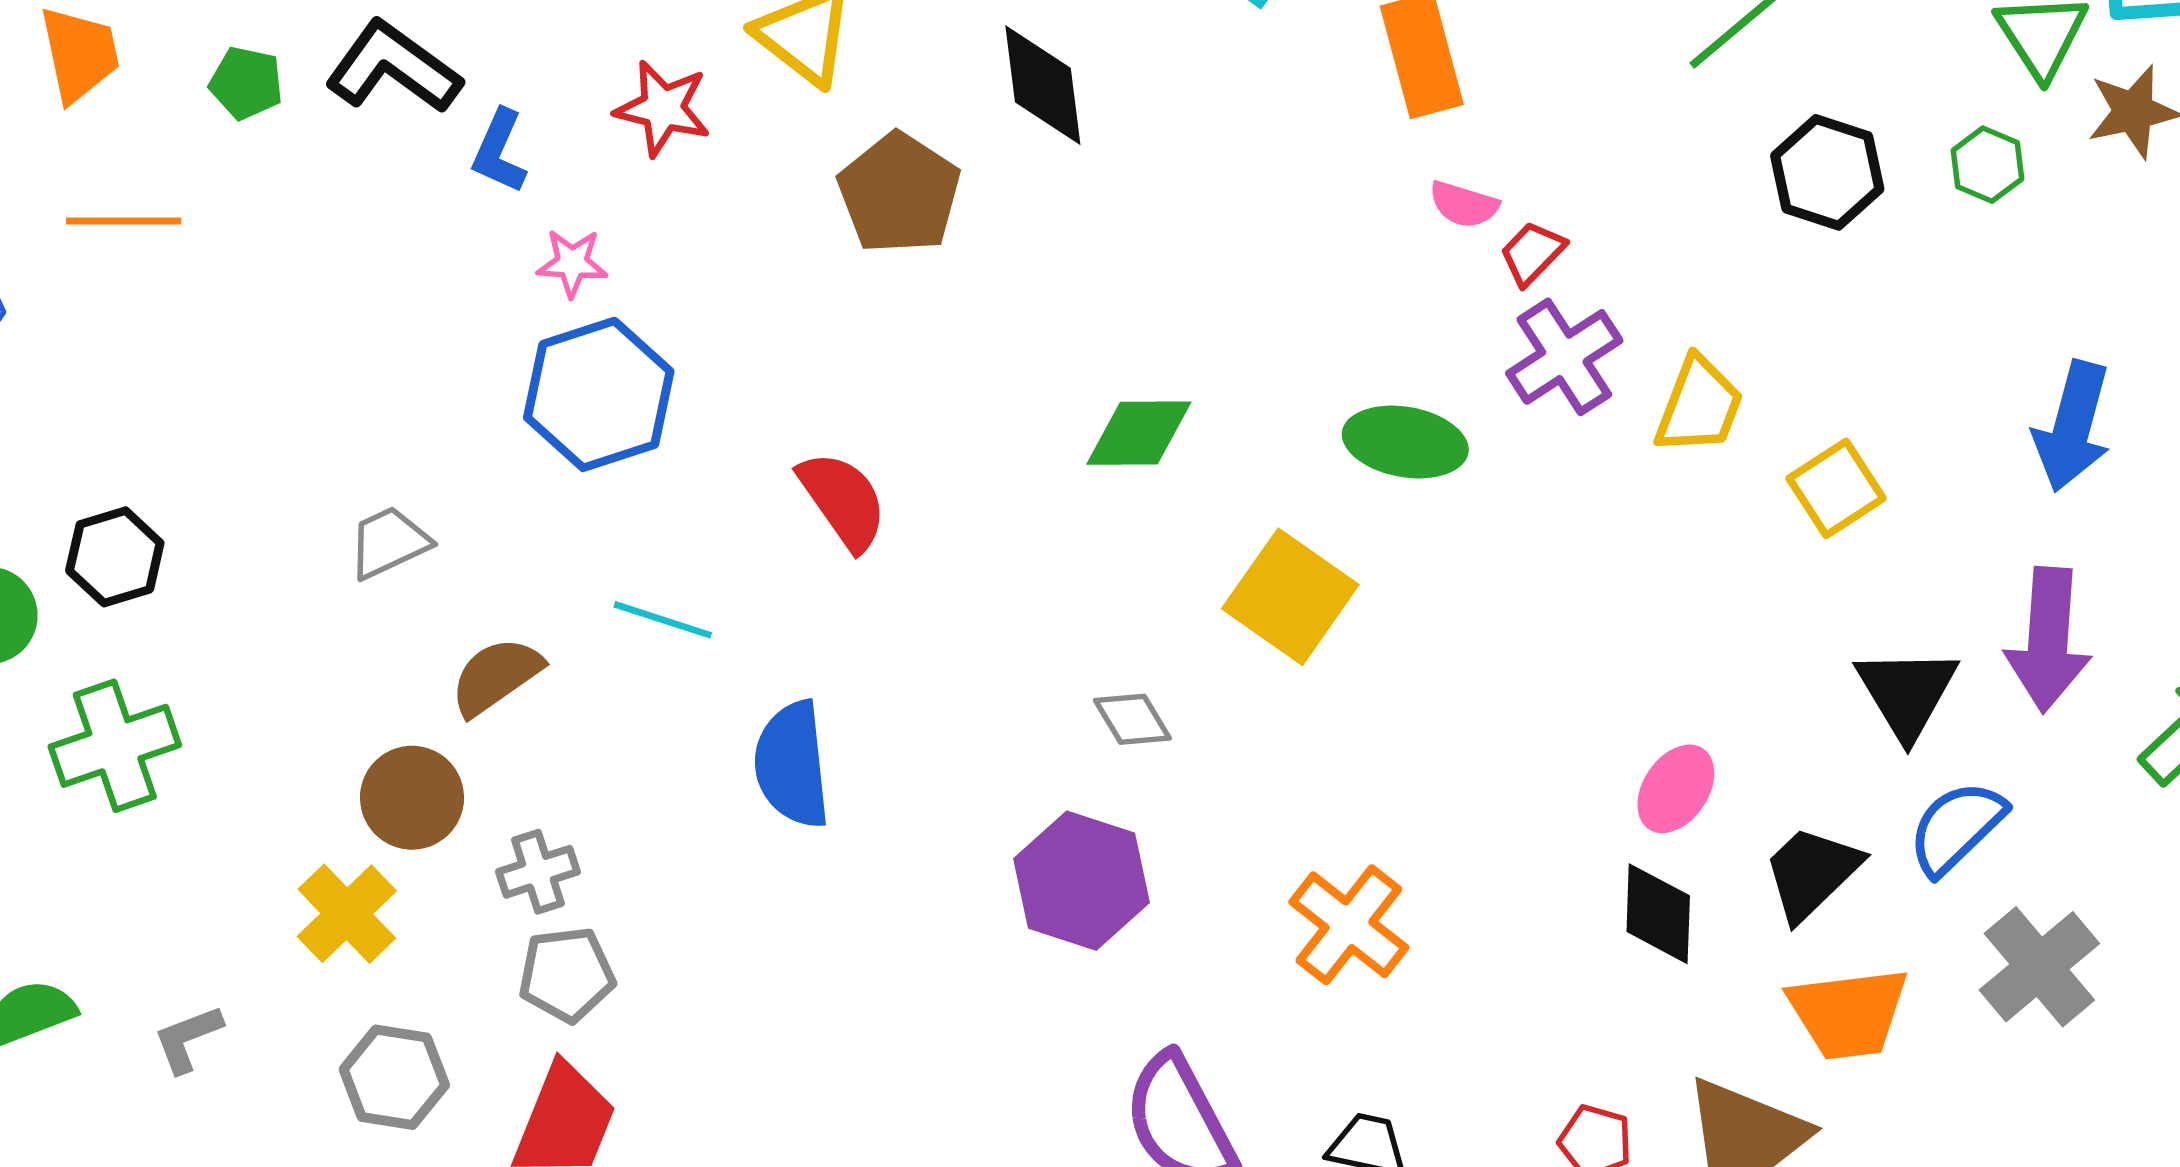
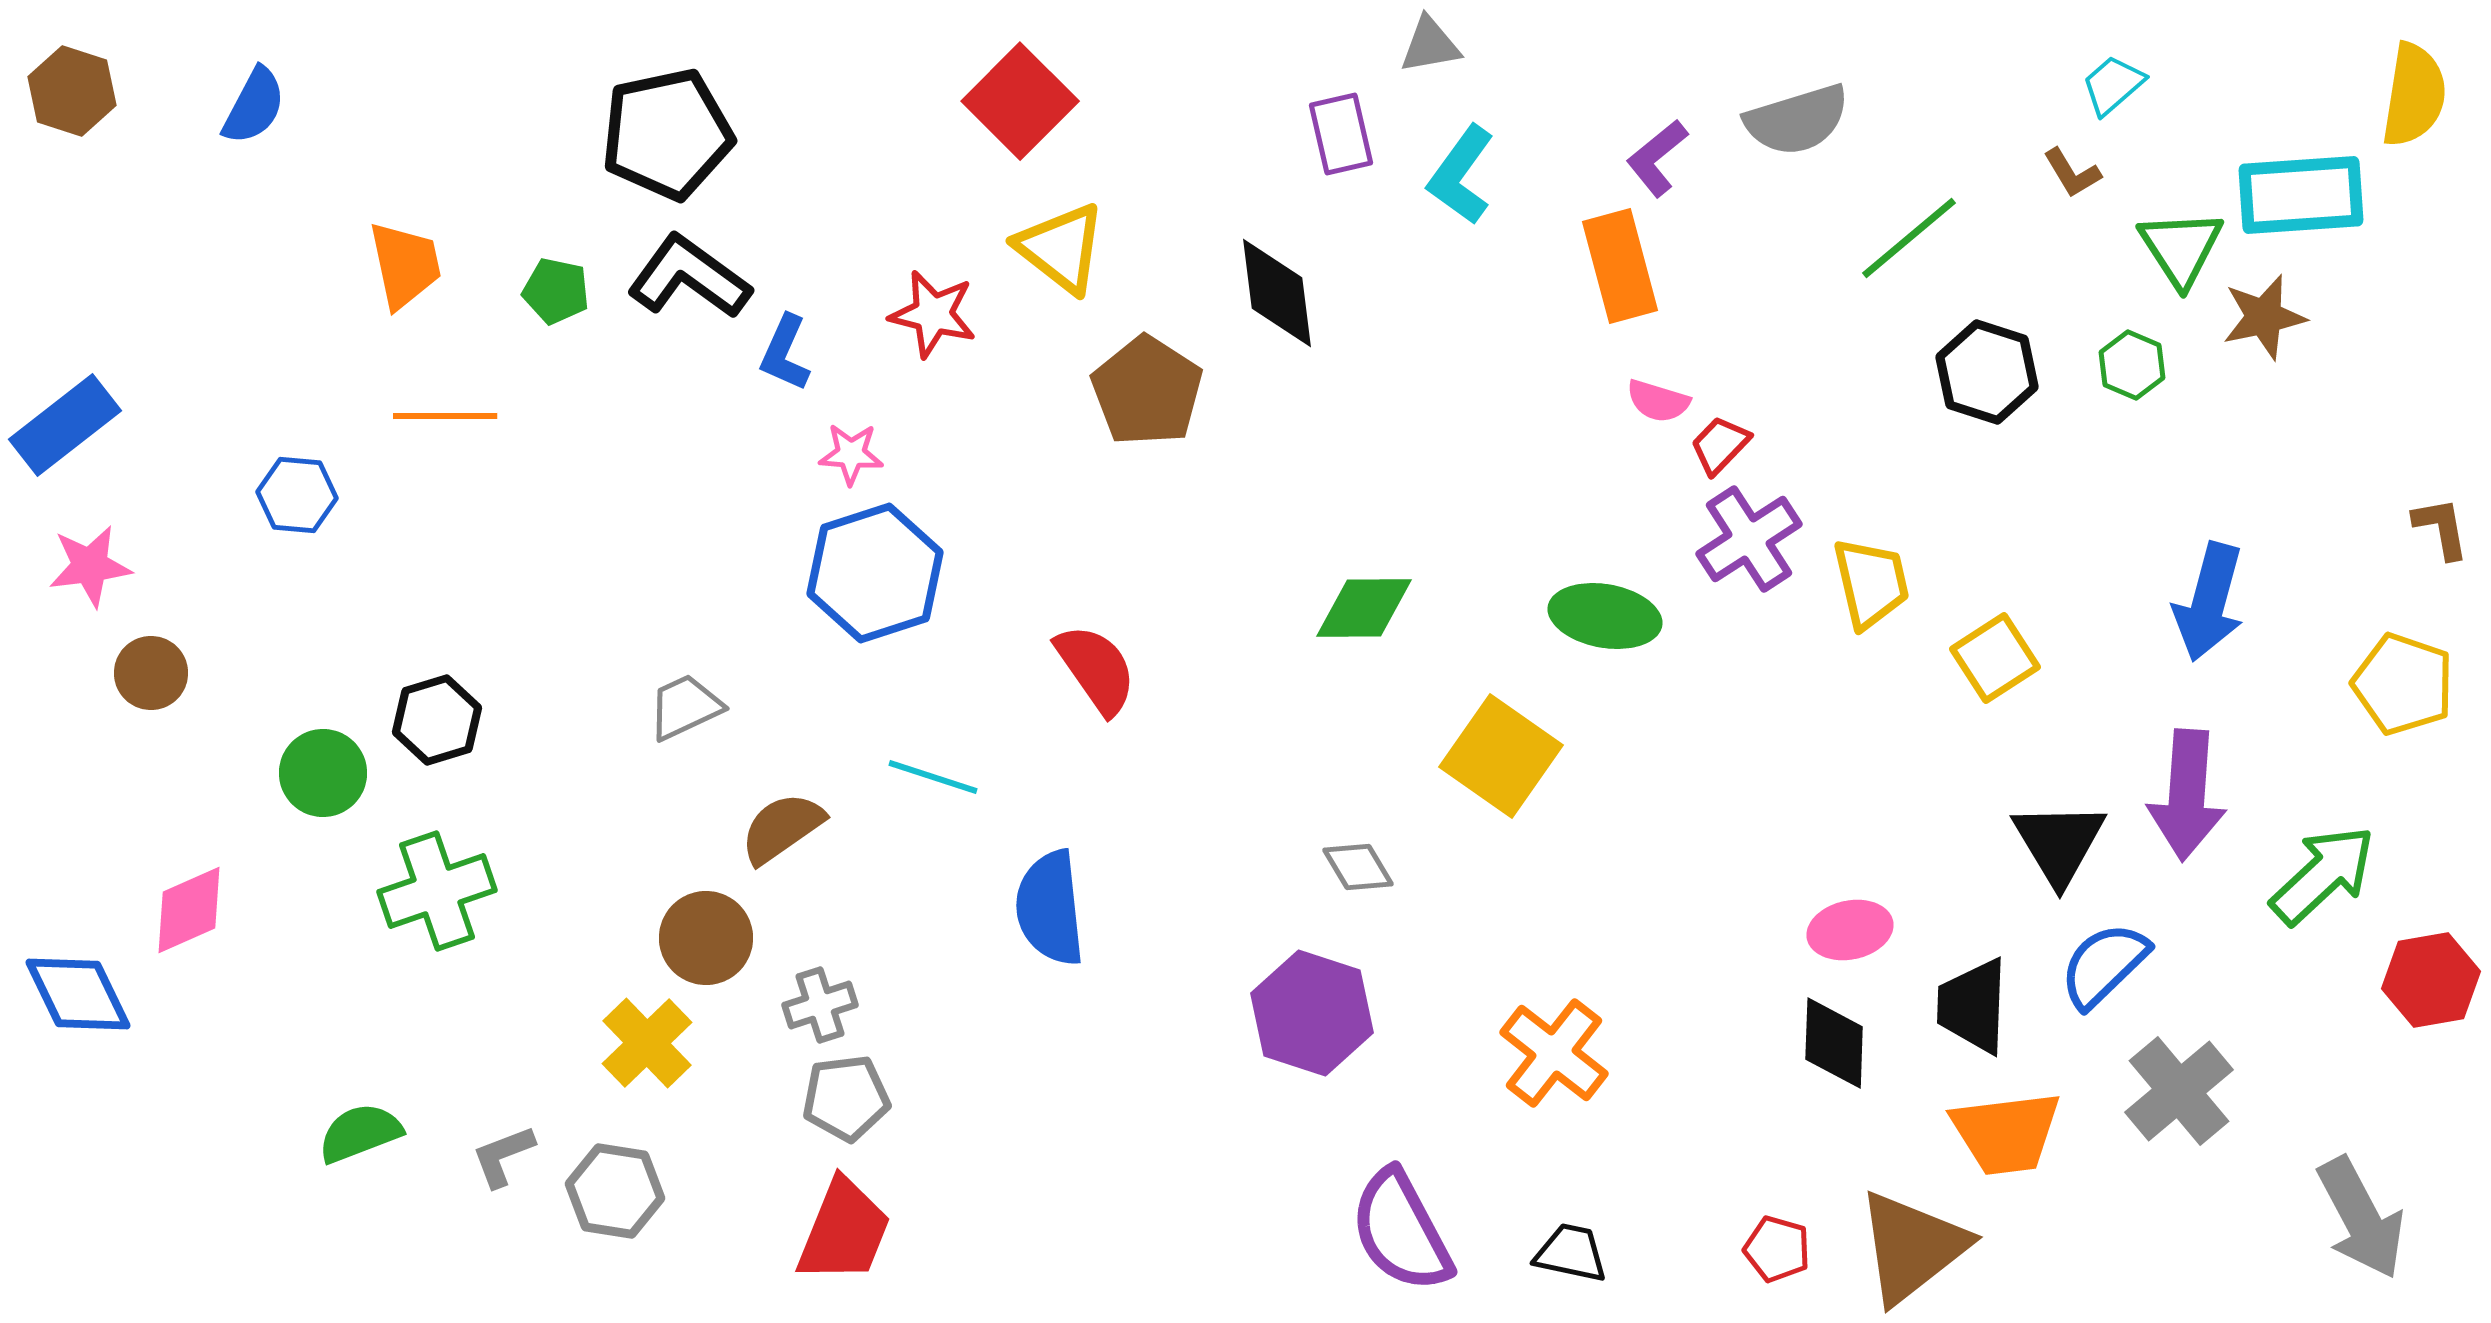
yellow trapezoid: (1699, 406) -> (1871, 583), turned -34
pink ellipse: (1676, 789) -> (1850, 930), turned 44
black trapezoid: (1812, 873) -> (1973, 1006), turned -44
gray hexagon: (394, 1077) -> (615, 1191), moved

